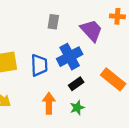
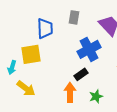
blue trapezoid: (39, 65) -> (45, 28), moved
black rectangle: (76, 84) -> (81, 74), moved

